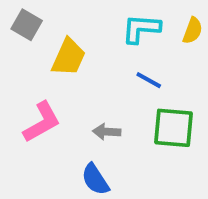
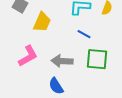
gray arrow: (107, 132) -> (62, 61), size x1.5

